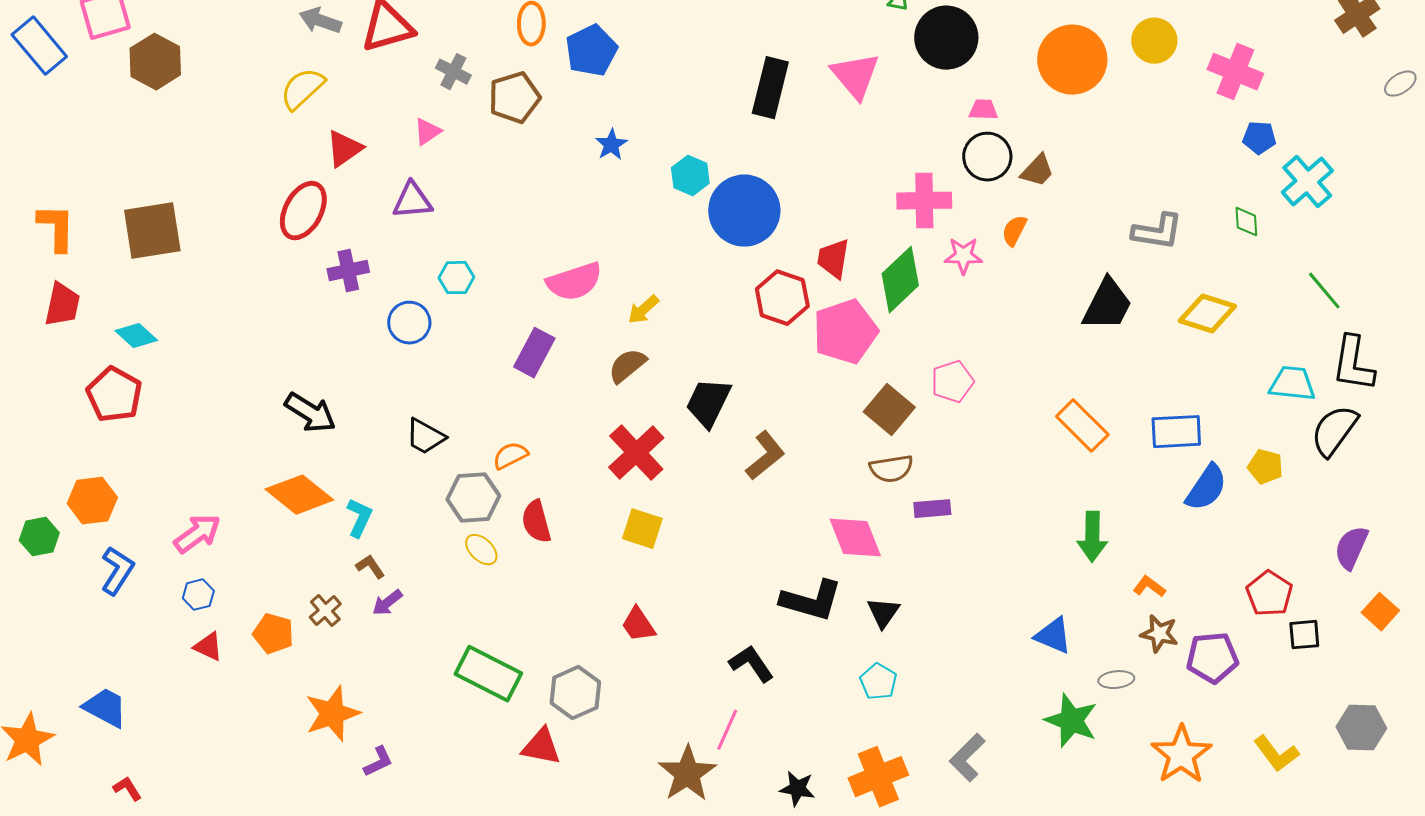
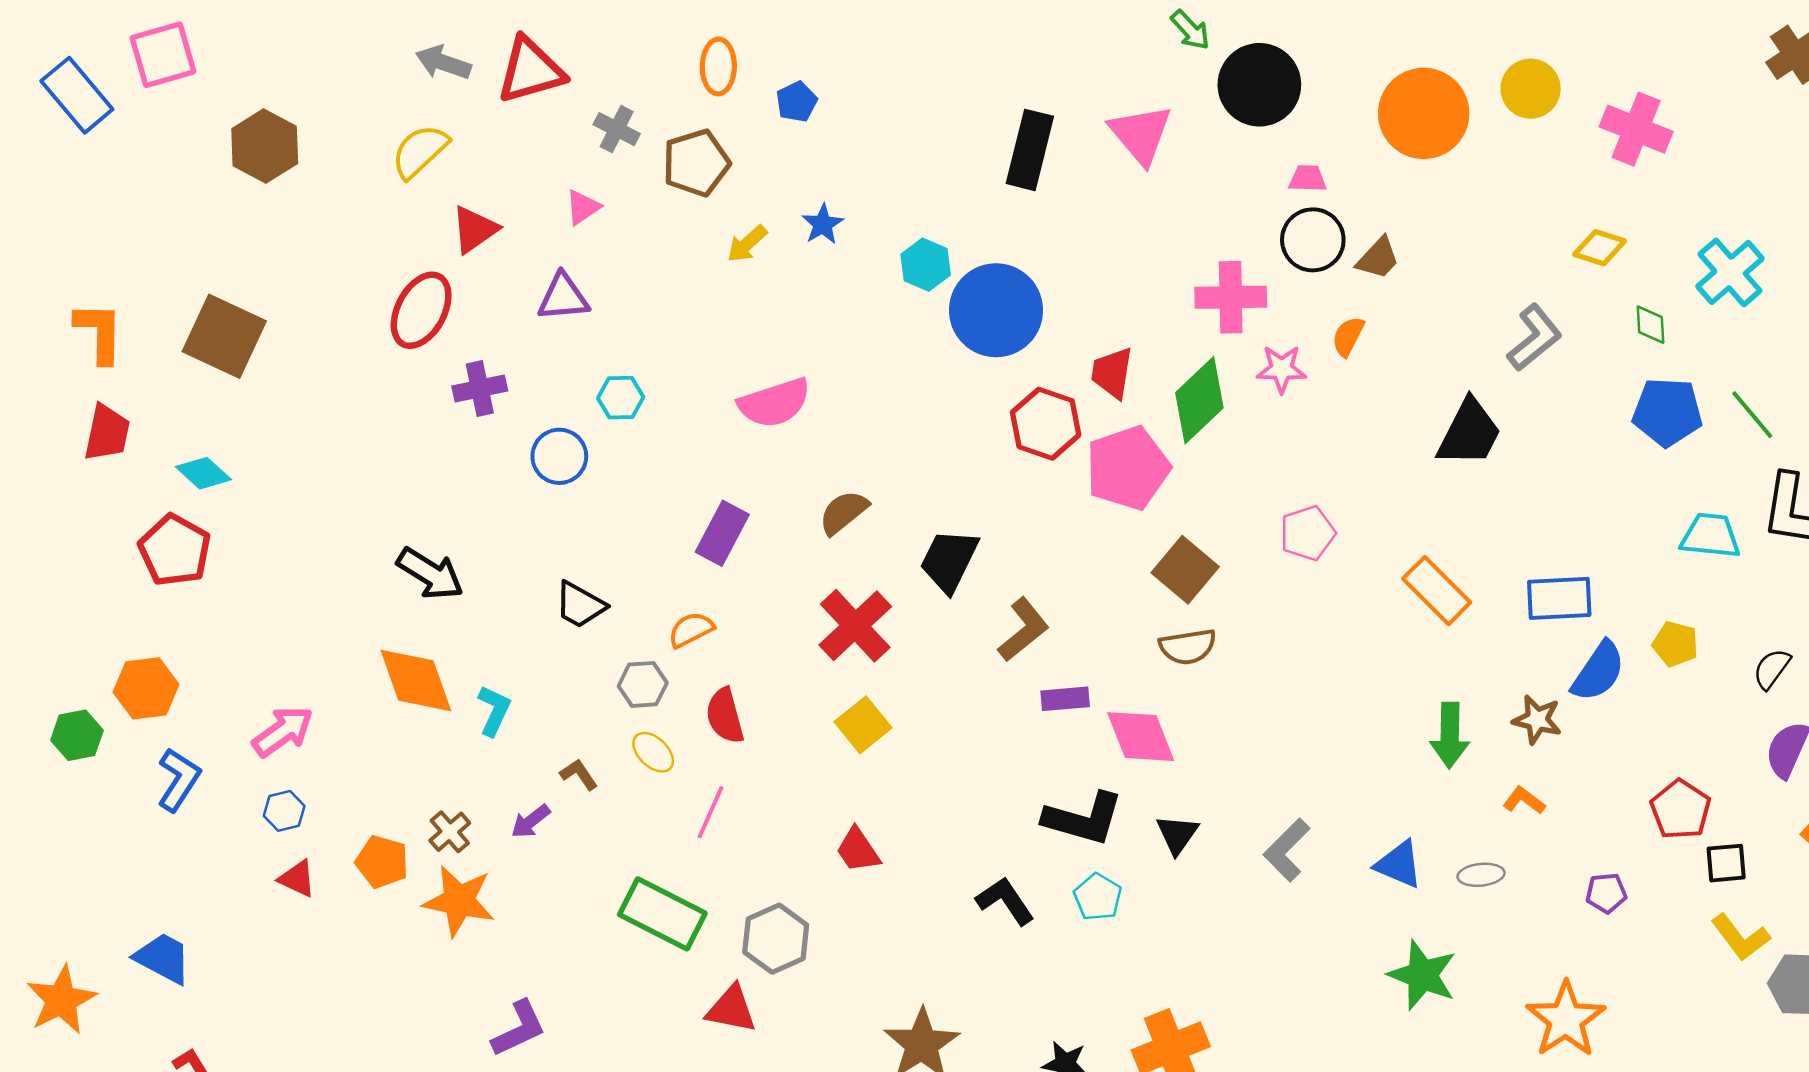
blue pentagon: (591, 51) -> (797, 102), size x0.6
brown hexagon: (155, 62) -> (265, 146), moved
blue pentagon: (1259, 138) -> (1667, 412), moved, size x1.6
brown square: (152, 231) -> (224, 336), turned 34
gray L-shape: (1157, 232) -> (1534, 338), turned -48
yellow arrow: (643, 310) -> (747, 244), moved
yellow diamond: (1207, 314) -> (1600, 248), moved, size x0.7
purple rectangle: (534, 353) -> (722, 533), moved
pink pentagon: (952, 382) -> (1308, 533), moved
black semicircle: (1334, 431) -> (1772, 669), moved, size x0.6
orange diamond: (299, 495) -> (416, 681), turned 32
gray hexagon: (473, 498) -> (643, 684), size x0.7
purple rectangle: (932, 509) -> (1065, 699), moved
yellow square: (642, 529) -> (863, 725), turned 33
brown L-shape: (370, 567) -> (579, 774), moved
brown star: (1159, 634) -> (1537, 720), moved
purple pentagon: (1212, 658) -> (1606, 893), size x0.6
gray ellipse: (1116, 680) -> (1481, 875), moved
cyan pentagon: (878, 682) -> (1098, 897), moved
orange star: (332, 714) -> (459, 901), moved, turned 30
pink line: (727, 730) -> (711, 812), moved
yellow L-shape: (1276, 754) -> (1740, 937), moved
gray L-shape: (967, 758) -> (1287, 850), moved
purple L-shape: (378, 762) -> (519, 1029), size x1.4

